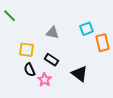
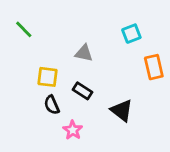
cyan square: (87, 29) -> (131, 34), moved
pink star: (45, 80) -> (73, 130), moved

